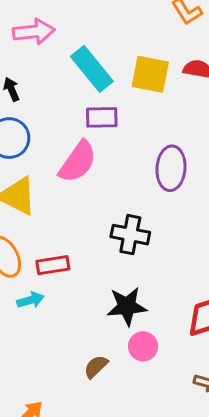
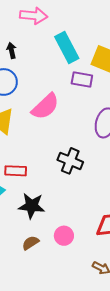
purple rectangle: (102, 117) -> (82, 79), moved
black star: (127, 306) -> (32, 206), moved

